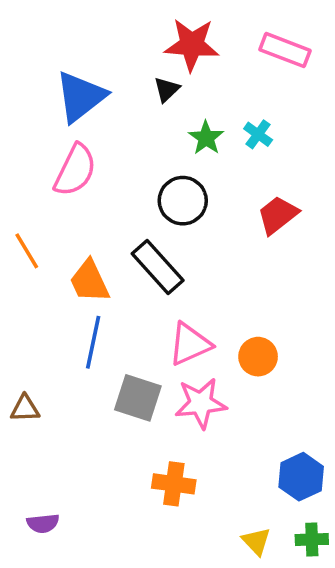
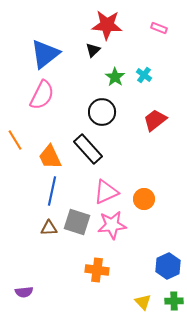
pink rectangle: (285, 50) -> (159, 28), size x0.6
brown triangle: (25, 409) -> (49, 228), moved

